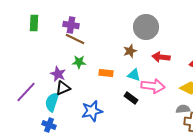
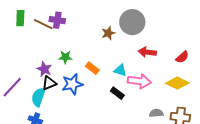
brown line: (75, 39) -> (43, 24), moved
brown star: (130, 51) -> (108, 33), moved
orange rectangle: (106, 73) -> (92, 68), turned 32
gray semicircle: (183, 109) -> (156, 113), moved
blue star: (92, 111) -> (72, 84), moved

